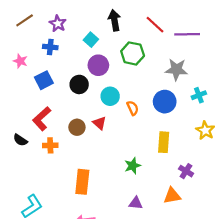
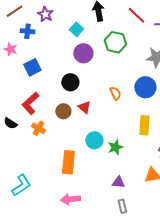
blue cross: (50, 47) -> (27, 31), moved
black circle: (79, 84) -> (70, 82), moved
cyan circle: (110, 96) -> (94, 140), moved
orange cross: (50, 145) -> (38, 128), turned 32

